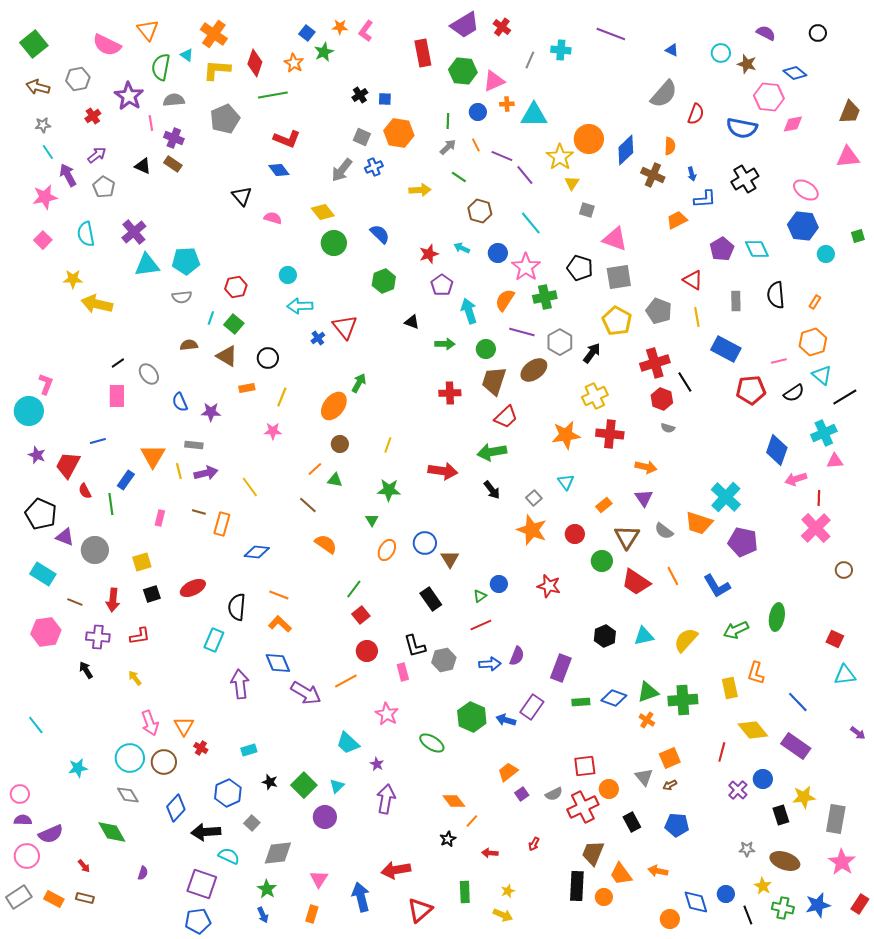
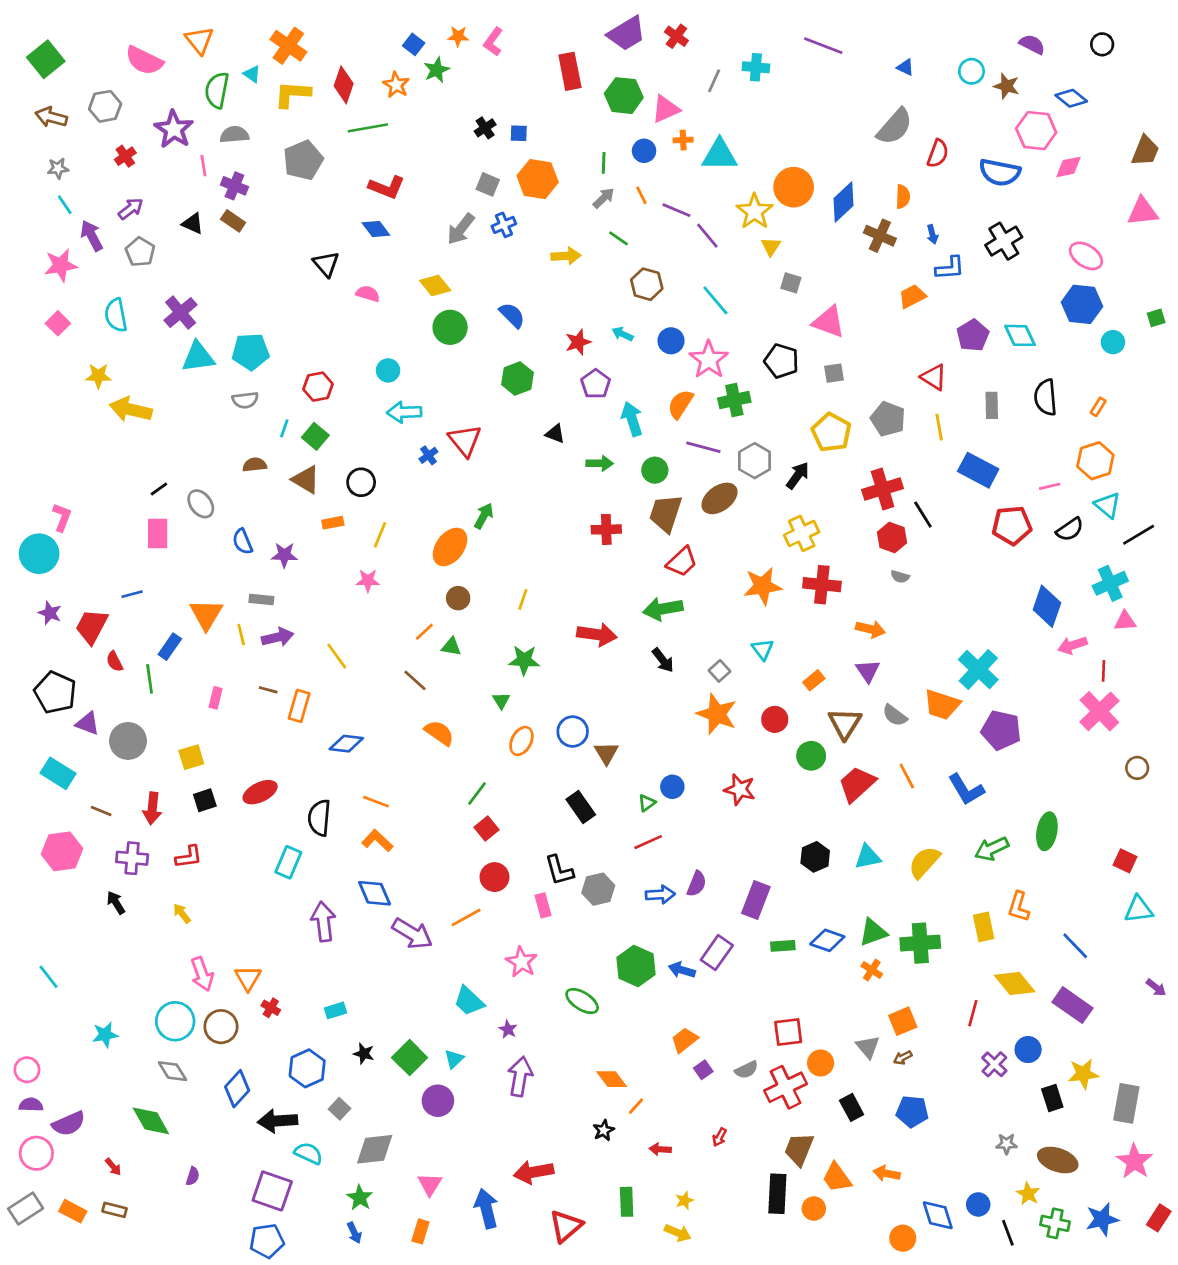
gray square: (619, 277) -> (834, 373), size x0.6
red trapezoid: (636, 582) -> (857, 784), turned 104

